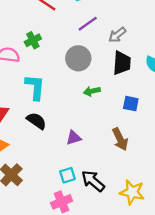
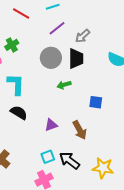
black trapezoid: (122, 63) -> (76, 59), moved
blue square: (131, 104) -> (96, 102), moved
brown arrow: (120, 139) -> (80, 130), moved

